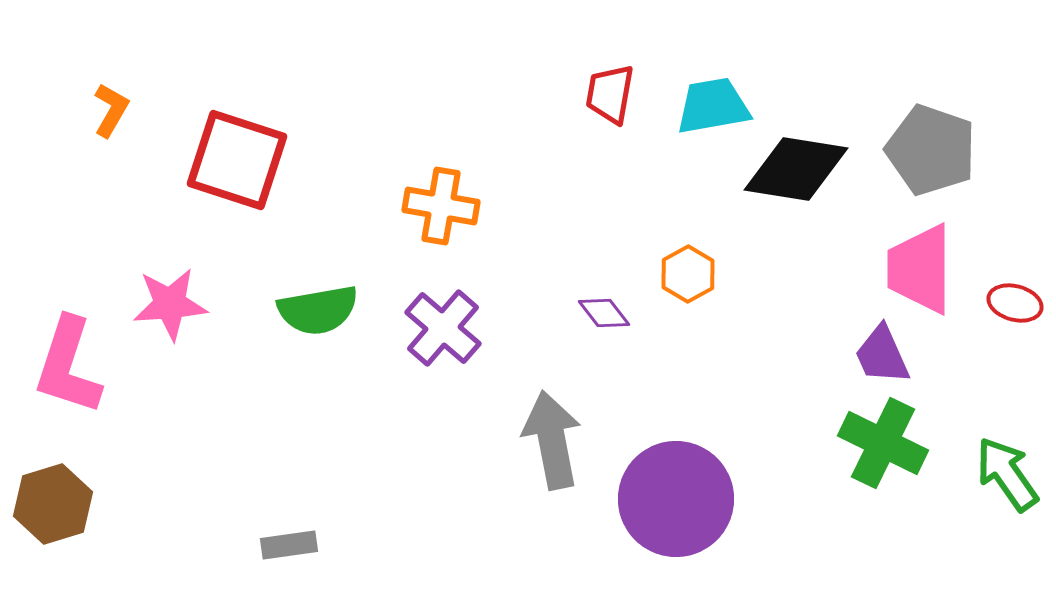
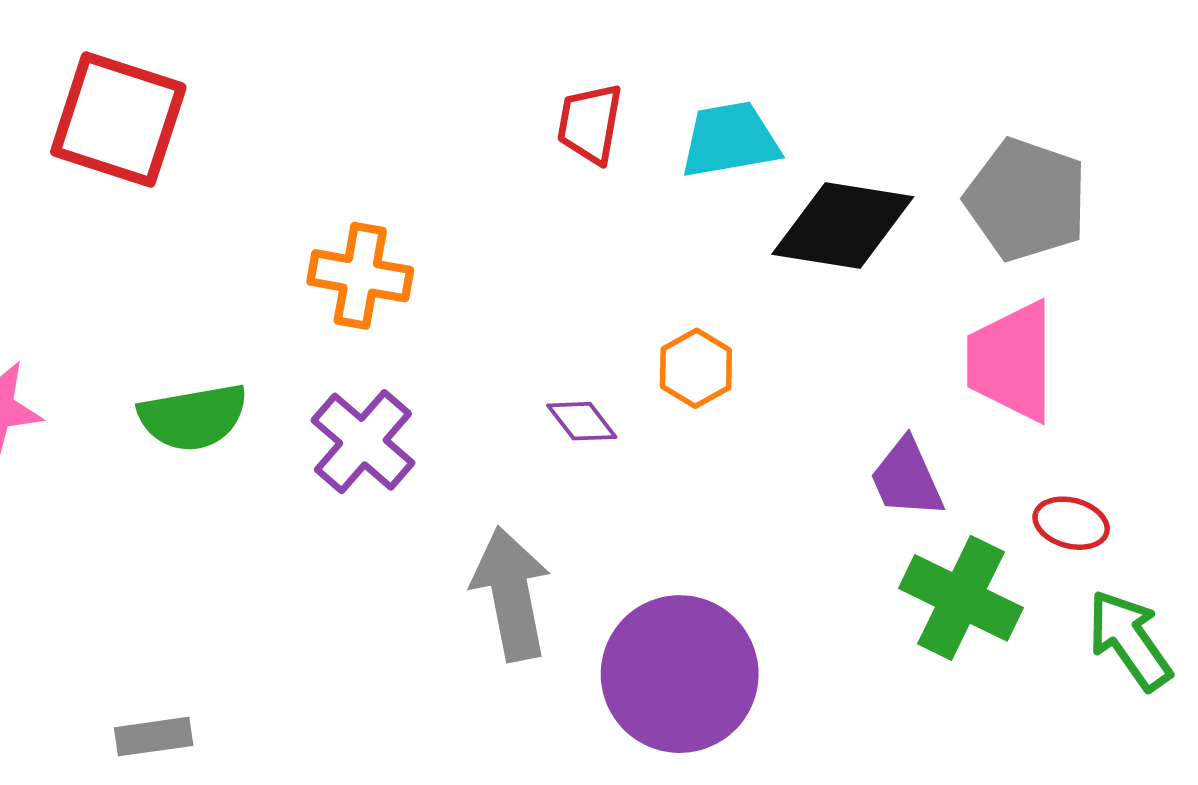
red square: (237, 160) -> (118, 119), moved
red ellipse: (1015, 303) -> (1071, 523), moved
purple trapezoid: (882, 355) -> (907, 478), moved

